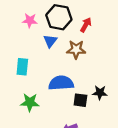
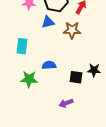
blue triangle: (50, 41) -> (48, 22), turned 40
blue semicircle: (61, 83) -> (49, 65), moved, size x0.6

